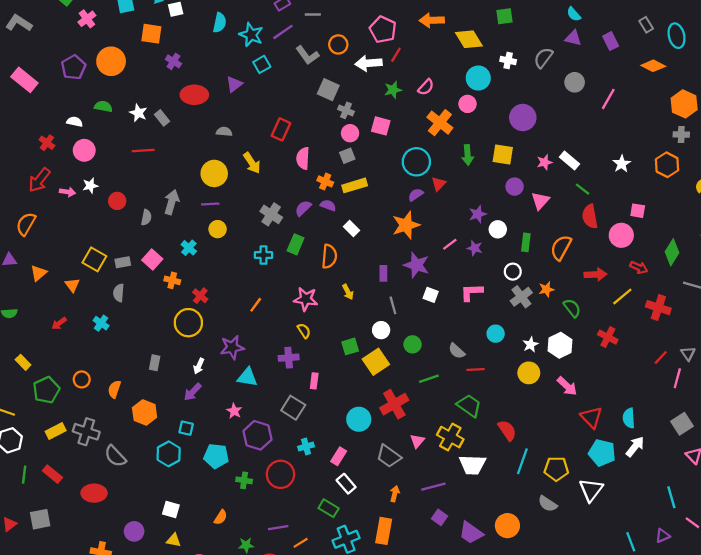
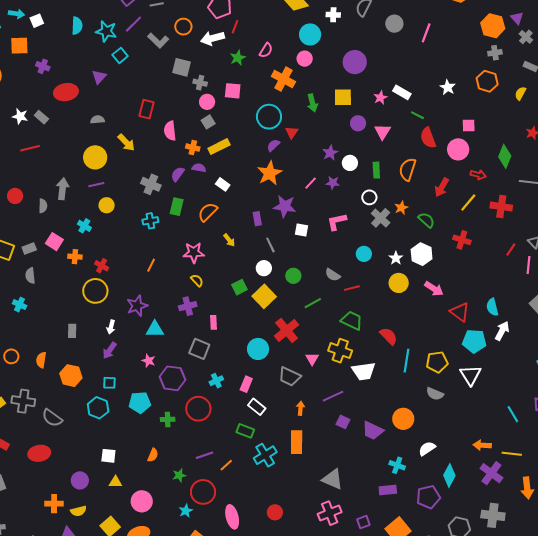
orange semicircle: (329, 256) -> (208, 212), turned -130
red arrow: (596, 274) -> (442, 187), turned 132

